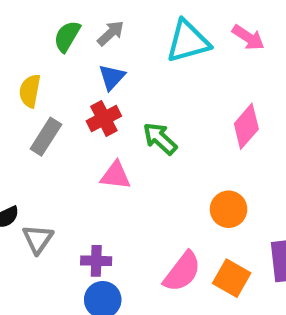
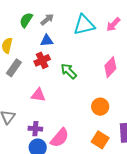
pink arrow: (248, 38) -> (113, 24), turned 98
blue triangle: (112, 77) -> (47, 41), turned 40
pink triangle: (116, 175) -> (38, 95), moved
pink semicircle: (182, 272) -> (60, 138), moved

